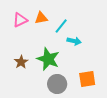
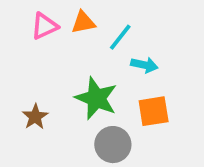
brown star: (21, 62) -> (35, 117), moved
orange square: (87, 79) -> (154, 111), moved

